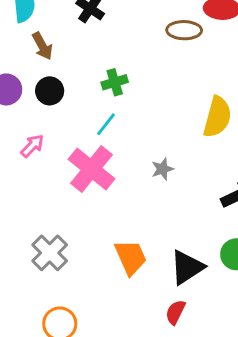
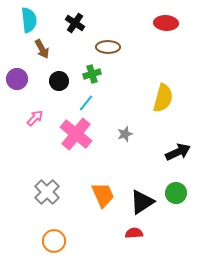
brown ellipse: (184, 30) -> (108, 47), moved
black circle: (50, 91) -> (59, 81), moved
red semicircle: (175, 312) -> (134, 233), turned 60

